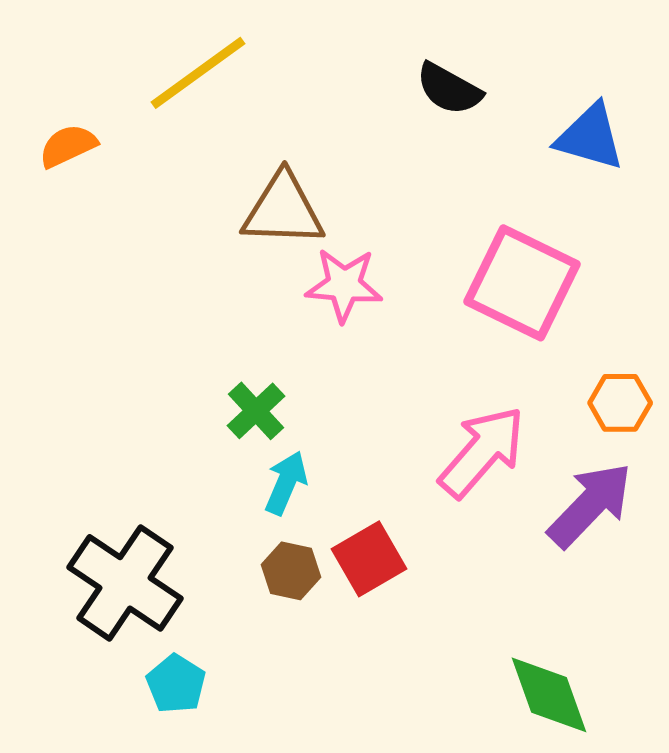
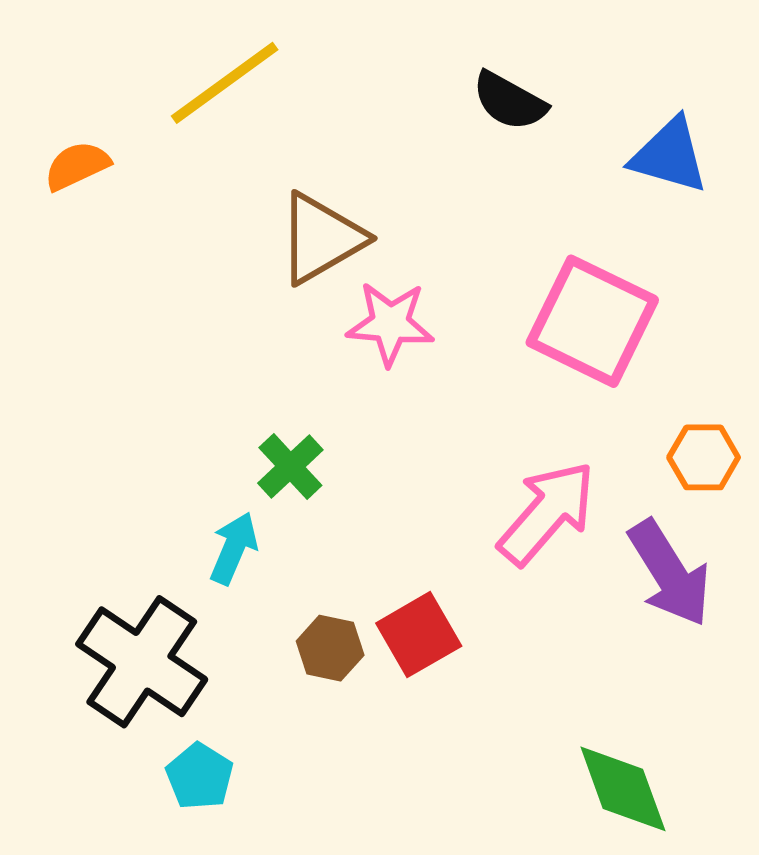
brown triangle: (283, 210) -> (321, 238), turned -32
cyan arrow: (286, 483) -> (234, 548), moved
purple arrow: (590, 505) -> (670, 573), turned 104

